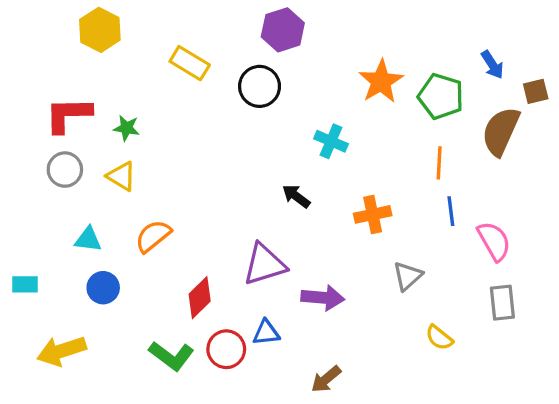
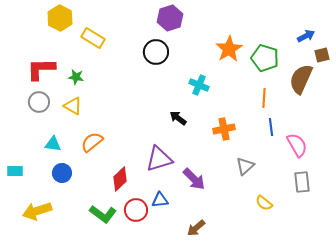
yellow rectangle: (190, 63) -> (93, 38), moved
blue arrow: (492, 65) -> (306, 36), moved, turned -84
purple arrow: (323, 298) -> (194, 179), turned 40

